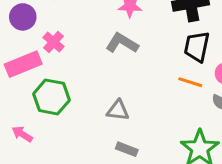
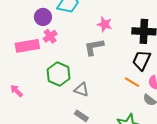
purple circle: (23, 17) -> (43, 17), moved
gray L-shape: (122, 43) -> (94, 47), turned -55
green hexagon: (51, 97) -> (58, 74), moved

